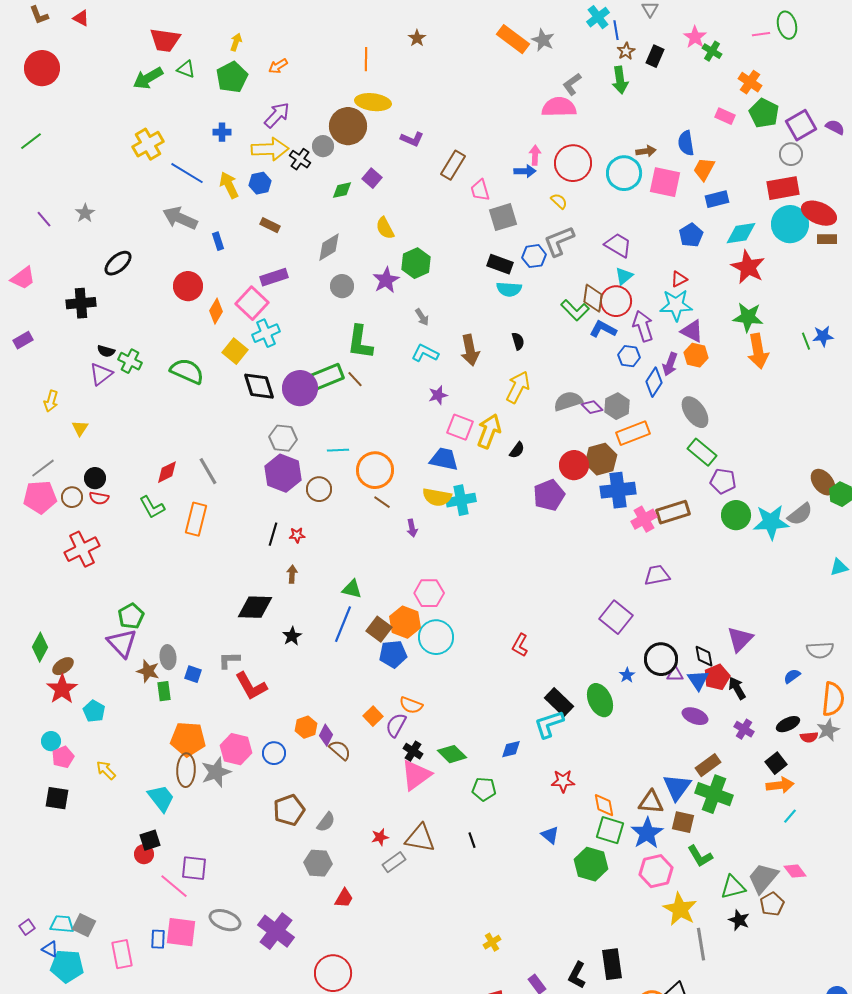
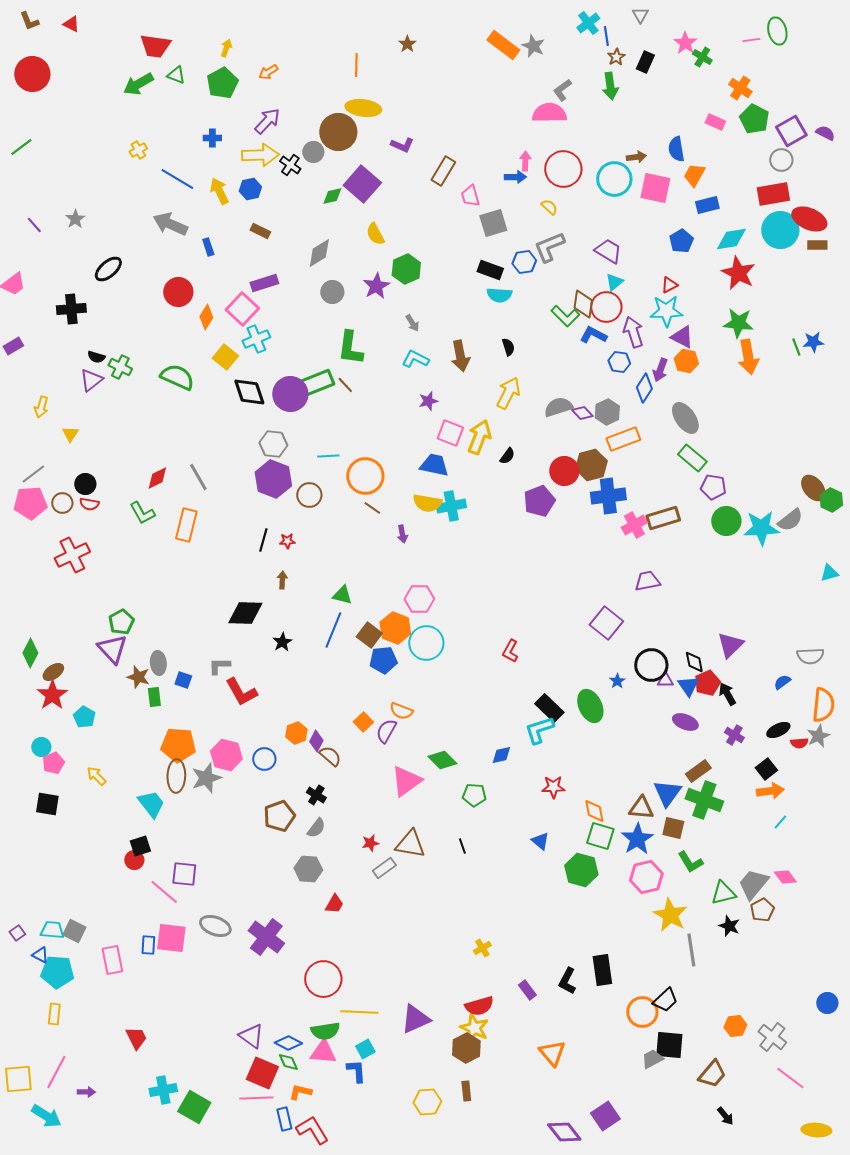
yellow cross: (148, 144) -> (138, 150), size x0.6
purple square: (372, 178) -> (362, 184), size x1.8
black cross: (413, 751) -> (316, 795), moved

